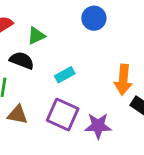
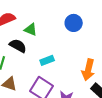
green triangle: (36, 36) -> (31, 30), turned 40

